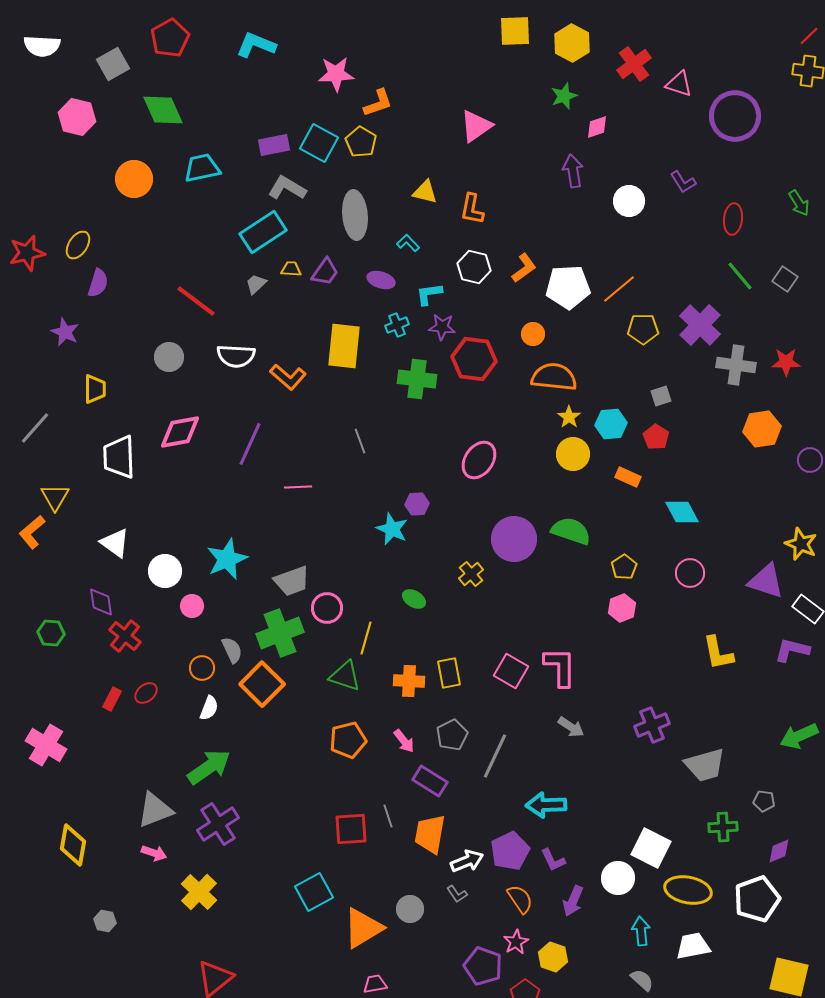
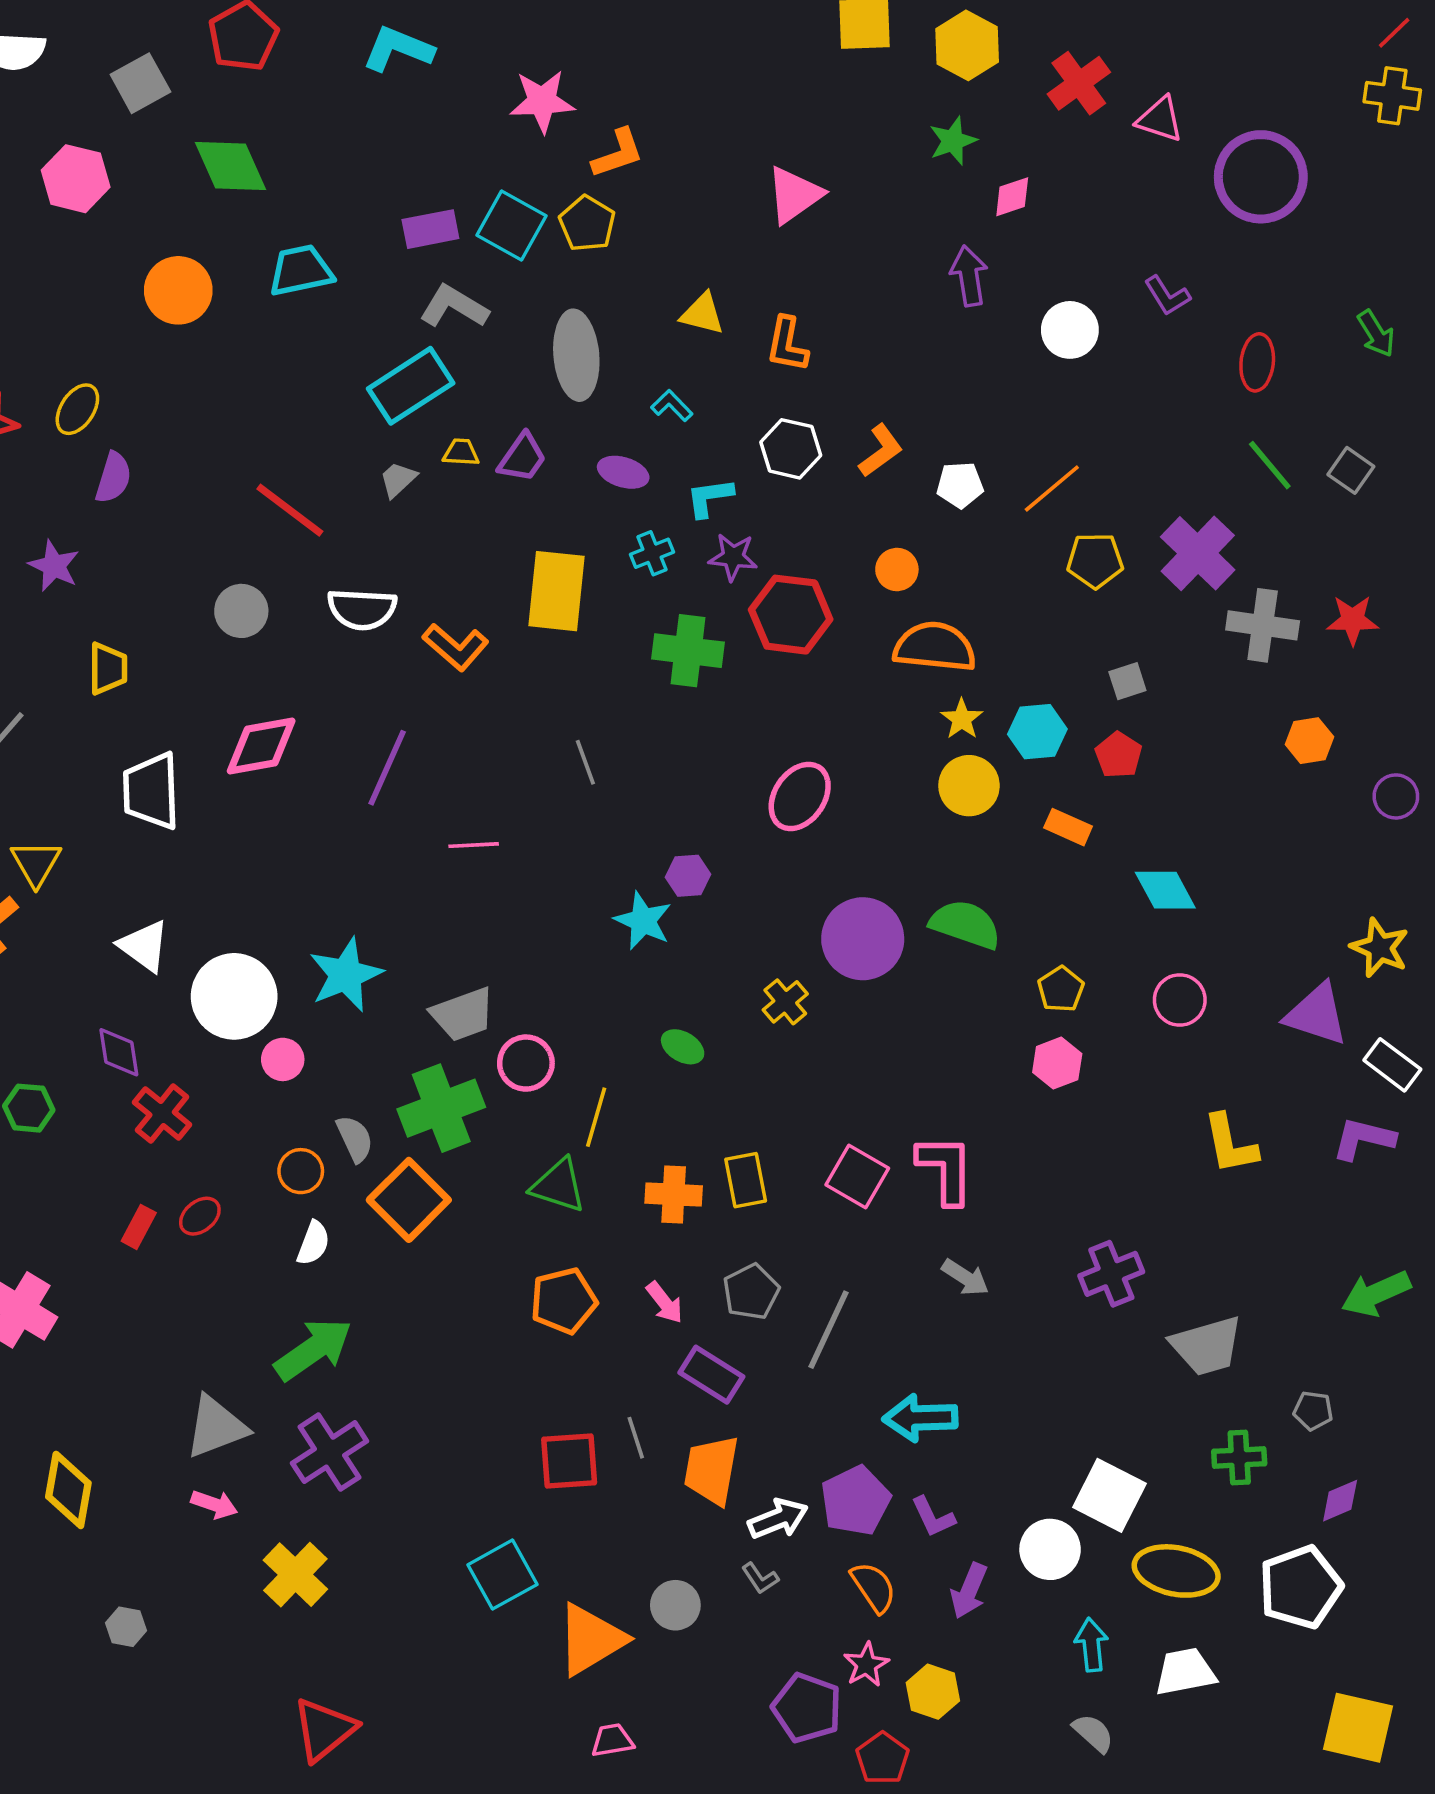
white pentagon: (568, 287) -> (960, 485), size x0.6
orange hexagon: (762, 429) -> (1309, 741), size x0.7
white circle: (165, 571) -> (234, 996), size x1.4

